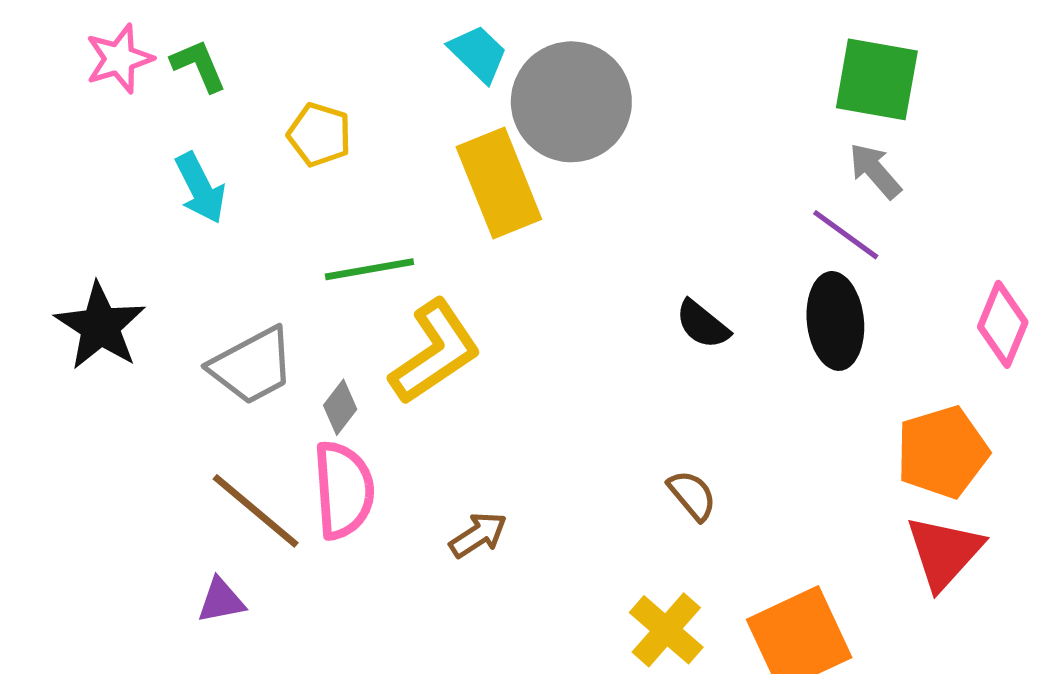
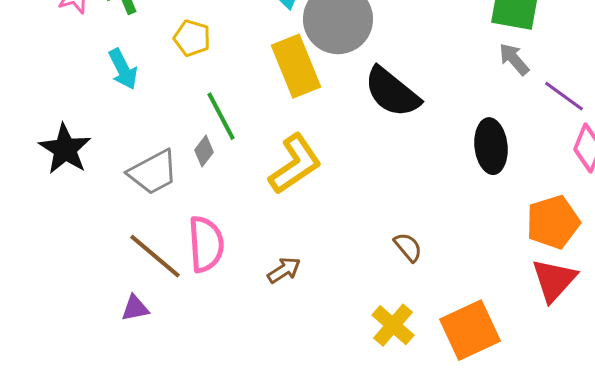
purple line: (846, 235) -> (564, 96), moved
green line: (369, 269) -> (221, 116), turned 72
black semicircle: (702, 324) -> (392, 92), moved, size x1.8
yellow L-shape: (435, 352) -> (295, 164), moved
gray diamond: (340, 407) -> (204, 151), moved

